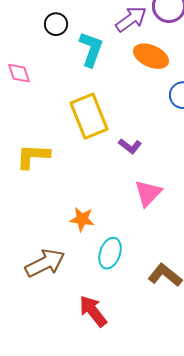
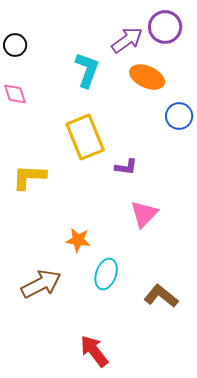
black circle: (56, 24) -> (15, 45), moved
purple L-shape: (130, 146) -> (126, 167), turned -30
red arrow: (93, 311) -> (94, 351), moved

